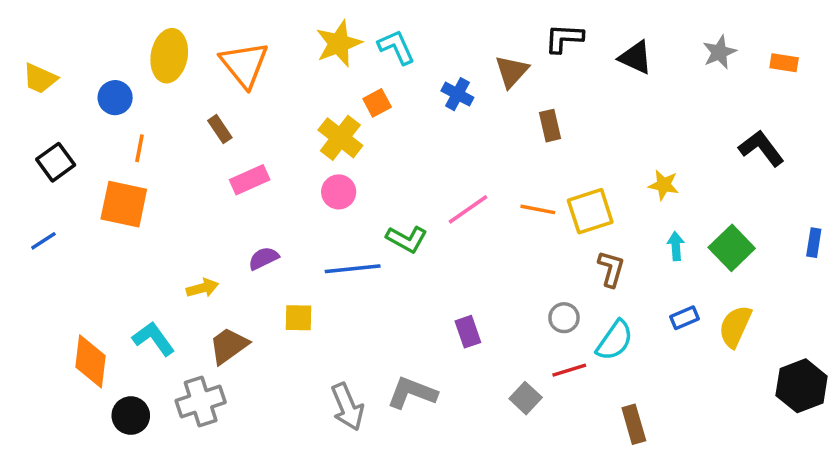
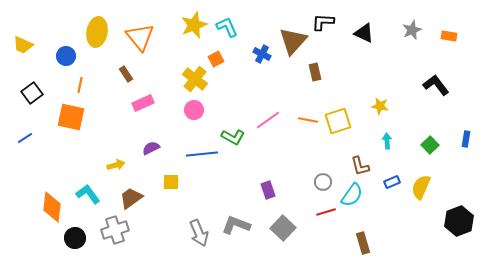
brown triangle: (512, 71) -> (293, 41), size x1.4
green square: (732, 248) -> (430, 145), moved, size x0.7
brown L-shape: (611, 269) -> (360, 166), moved, turned 150
gray square: (526, 398) -> (283, 228), moved, size x1.4

